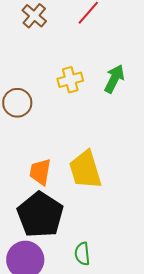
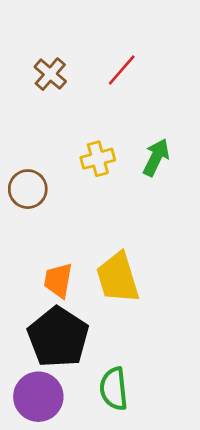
green semicircle: (82, 254) -> (114, 389), size x1.4

